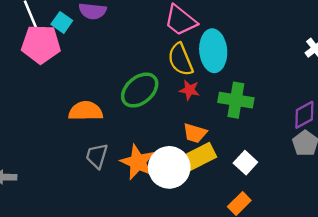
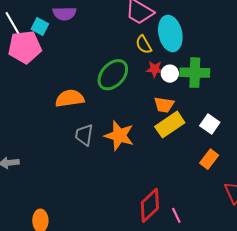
yellow semicircle: (180, 59) -> (144, 45), size x0.7
white circle: (169, 167) -> (170, 74), moved, size x0.5

